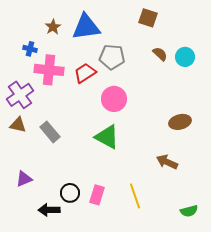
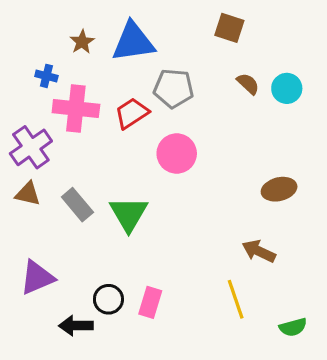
green triangle: (107, 137) -> (129, 214), moved, turned 32
purple triangle: (24, 179) -> (37, 278), size x1.4
yellow line: (135, 196) -> (236, 299), moved

